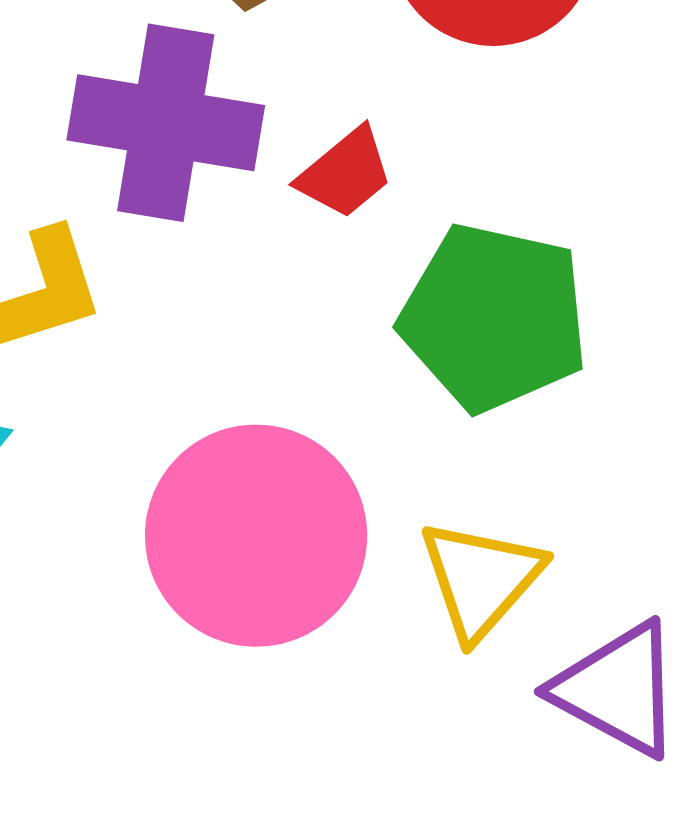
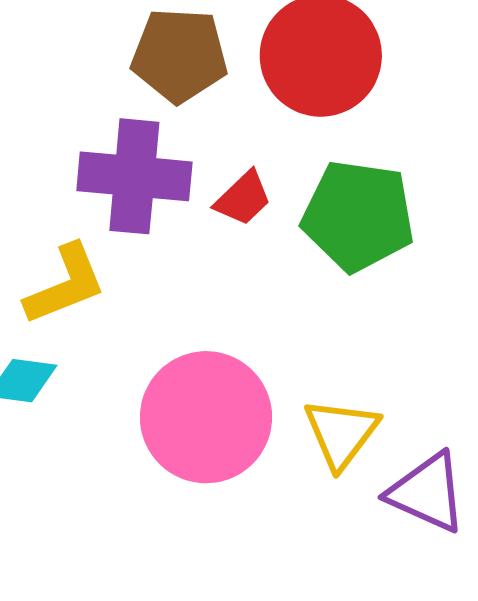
green pentagon: (494, 317) -> (358, 216), moved

